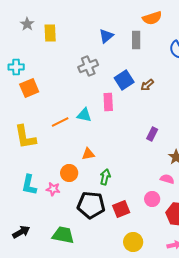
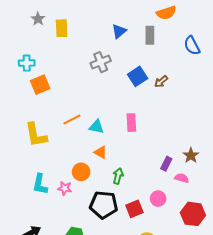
pink rectangle: (108, 102) -> (131, 123), moved
cyan triangle: (84, 115) -> (96, 127), moved
purple rectangle: (152, 134) -> (166, 164), moved
orange triangle: (88, 154) -> (101, 152), turned 40
pink circle: (152, 199) -> (158, 199), moved

